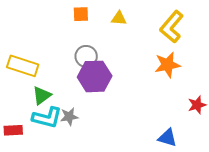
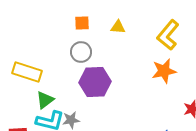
gray circle: (86, 56) -> (81, 52), moved

